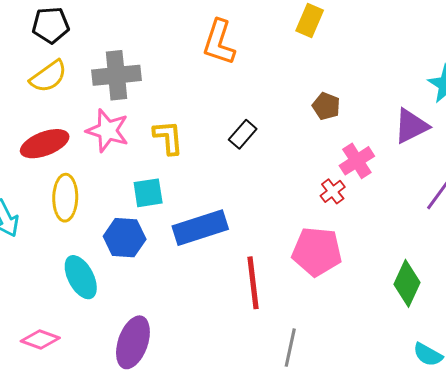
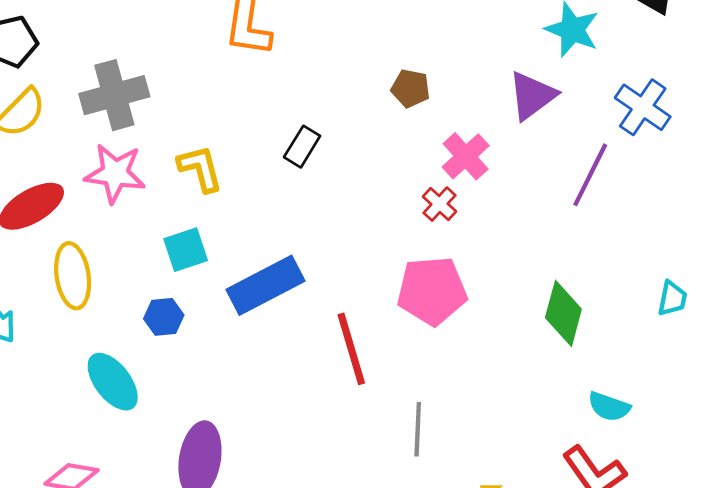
blue hexagon: (125, 238) -> (164, 317), size x0.7

